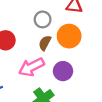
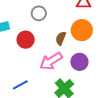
gray circle: (43, 19) -> (39, 13), moved

